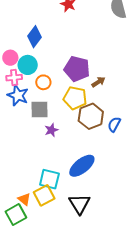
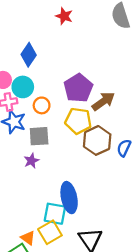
purple pentagon: (77, 69) -> (78, 88), turned 30
brown arrow: (98, 82) -> (103, 101), size x1.5
purple star: (51, 130) -> (31, 161), moved
blue ellipse: (82, 166) -> (69, 198), moved, turned -60

